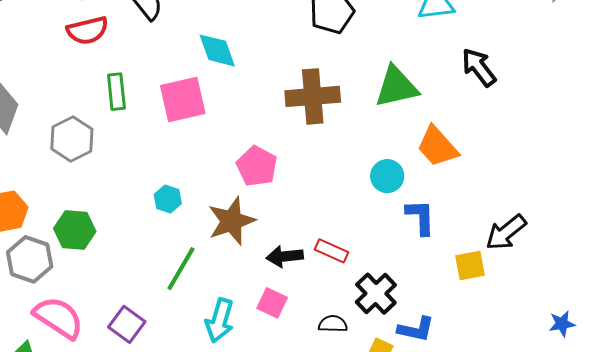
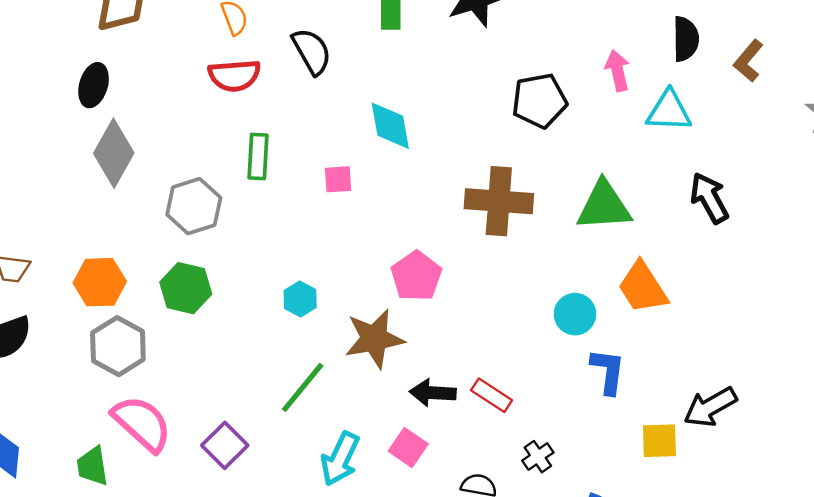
pink square: (183, 99) -> (338, 179), size x0.5
green hexagon: (75, 230) -> (186, 288), moved
black cross: (376, 294) -> (538, 457), size x0.6

